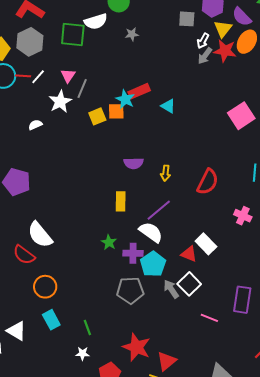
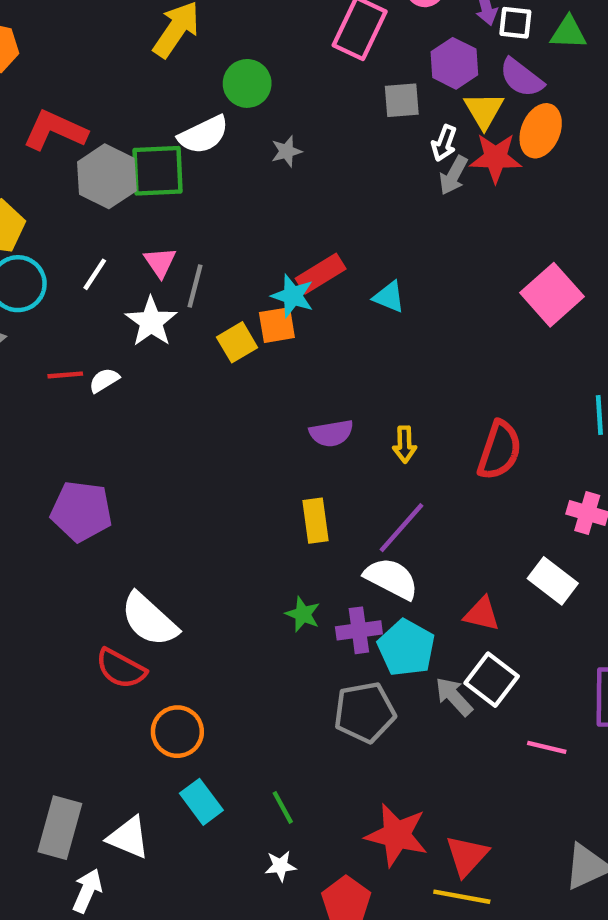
gray hexagon: (30, 42) -> (107, 176), moved
red line: (23, 76) -> (65, 375), moved
white rectangle: (206, 244) -> (553, 581), moved

